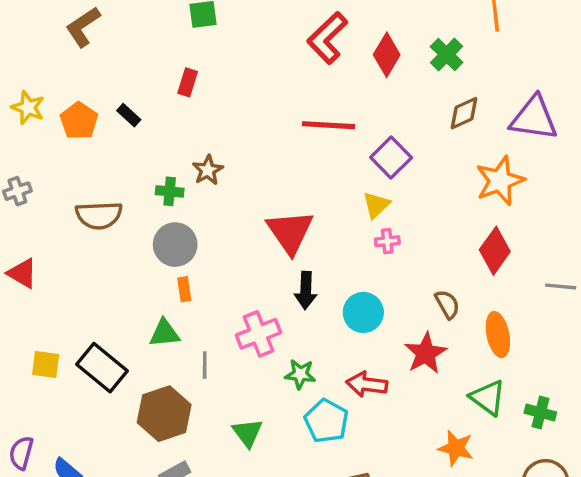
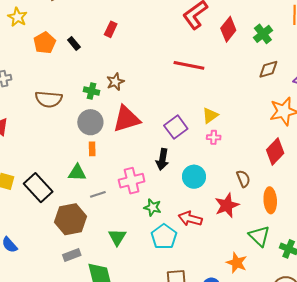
yellow star: (28, 108) -> (17, 17), moved
purple square: (391, 157) -> (176, 127), moved
red triangle: (290, 232) -> (126, 119), moved, turned 40
gray line: (205, 365) -> (98, 194), turned 63

